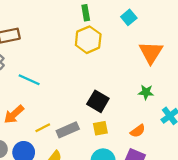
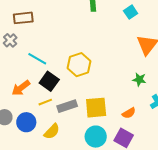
yellow hexagon: (88, 40) -> (79, 65), moved
black square: (98, 101) -> (49, 81), moved
yellow square: (100, 128) -> (96, 108), size x1.6

